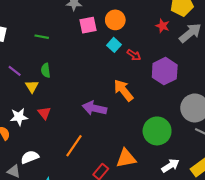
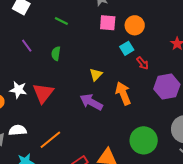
yellow triangle: (32, 86) -> (96, 75), moved
red triangle: (44, 113) -> (43, 93), size x1.6
orange line: (74, 146) -> (50, 140), moved

